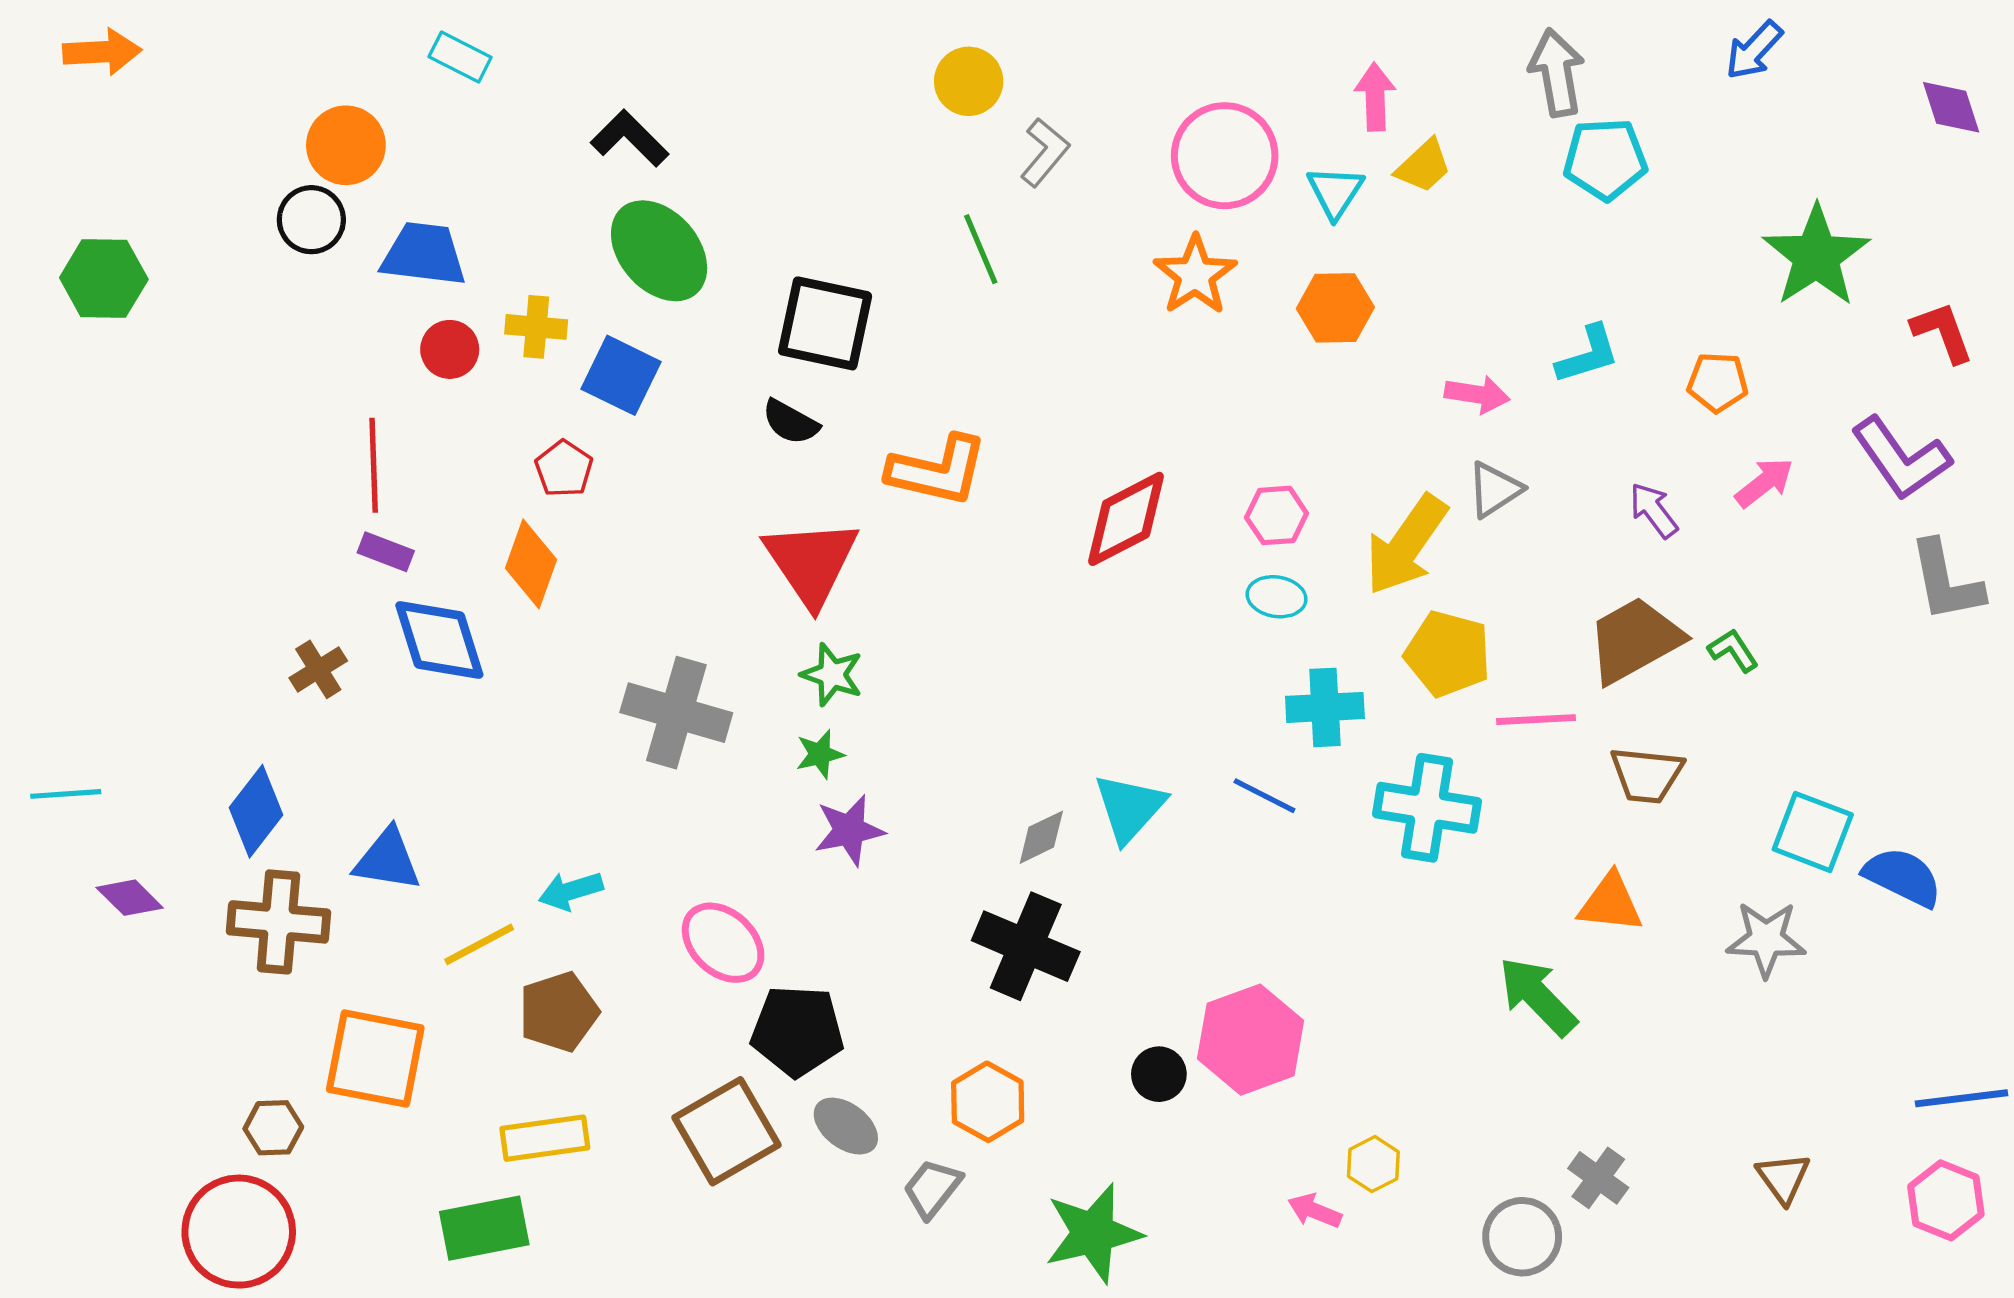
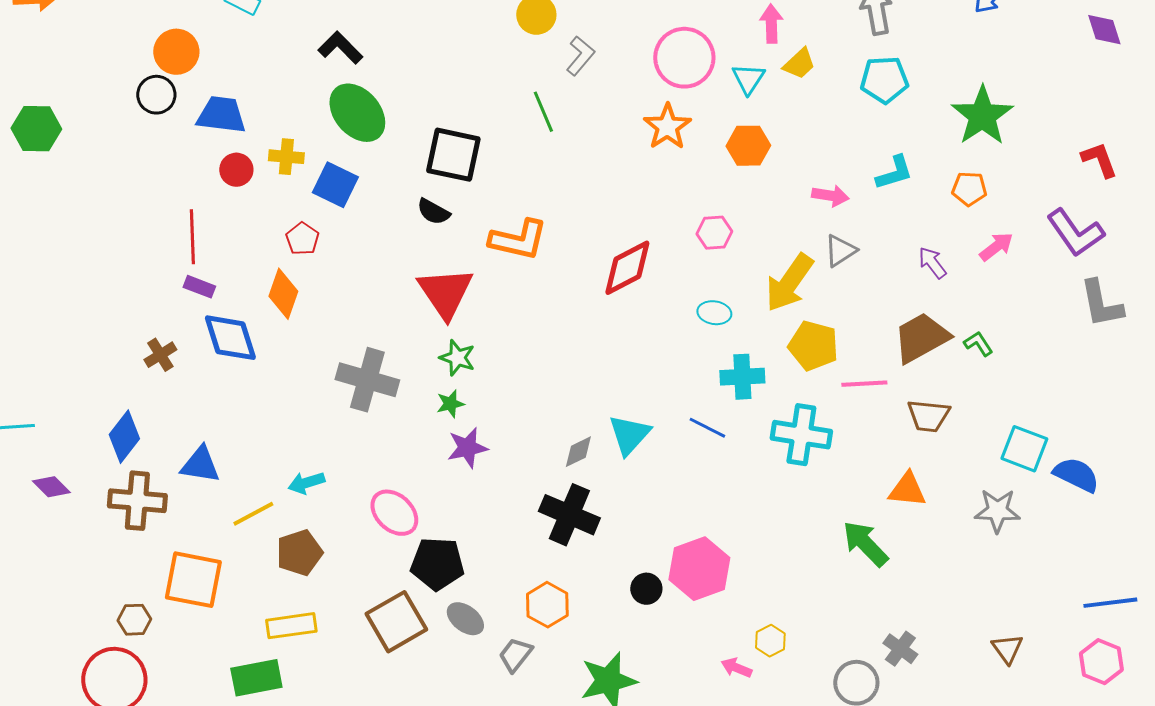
cyan pentagon: (1605, 159) -> (884, 80), moved
green star: (1816, 256) -> (982, 116), moved
pink hexagon: (1277, 515) -> (714, 233), moved

